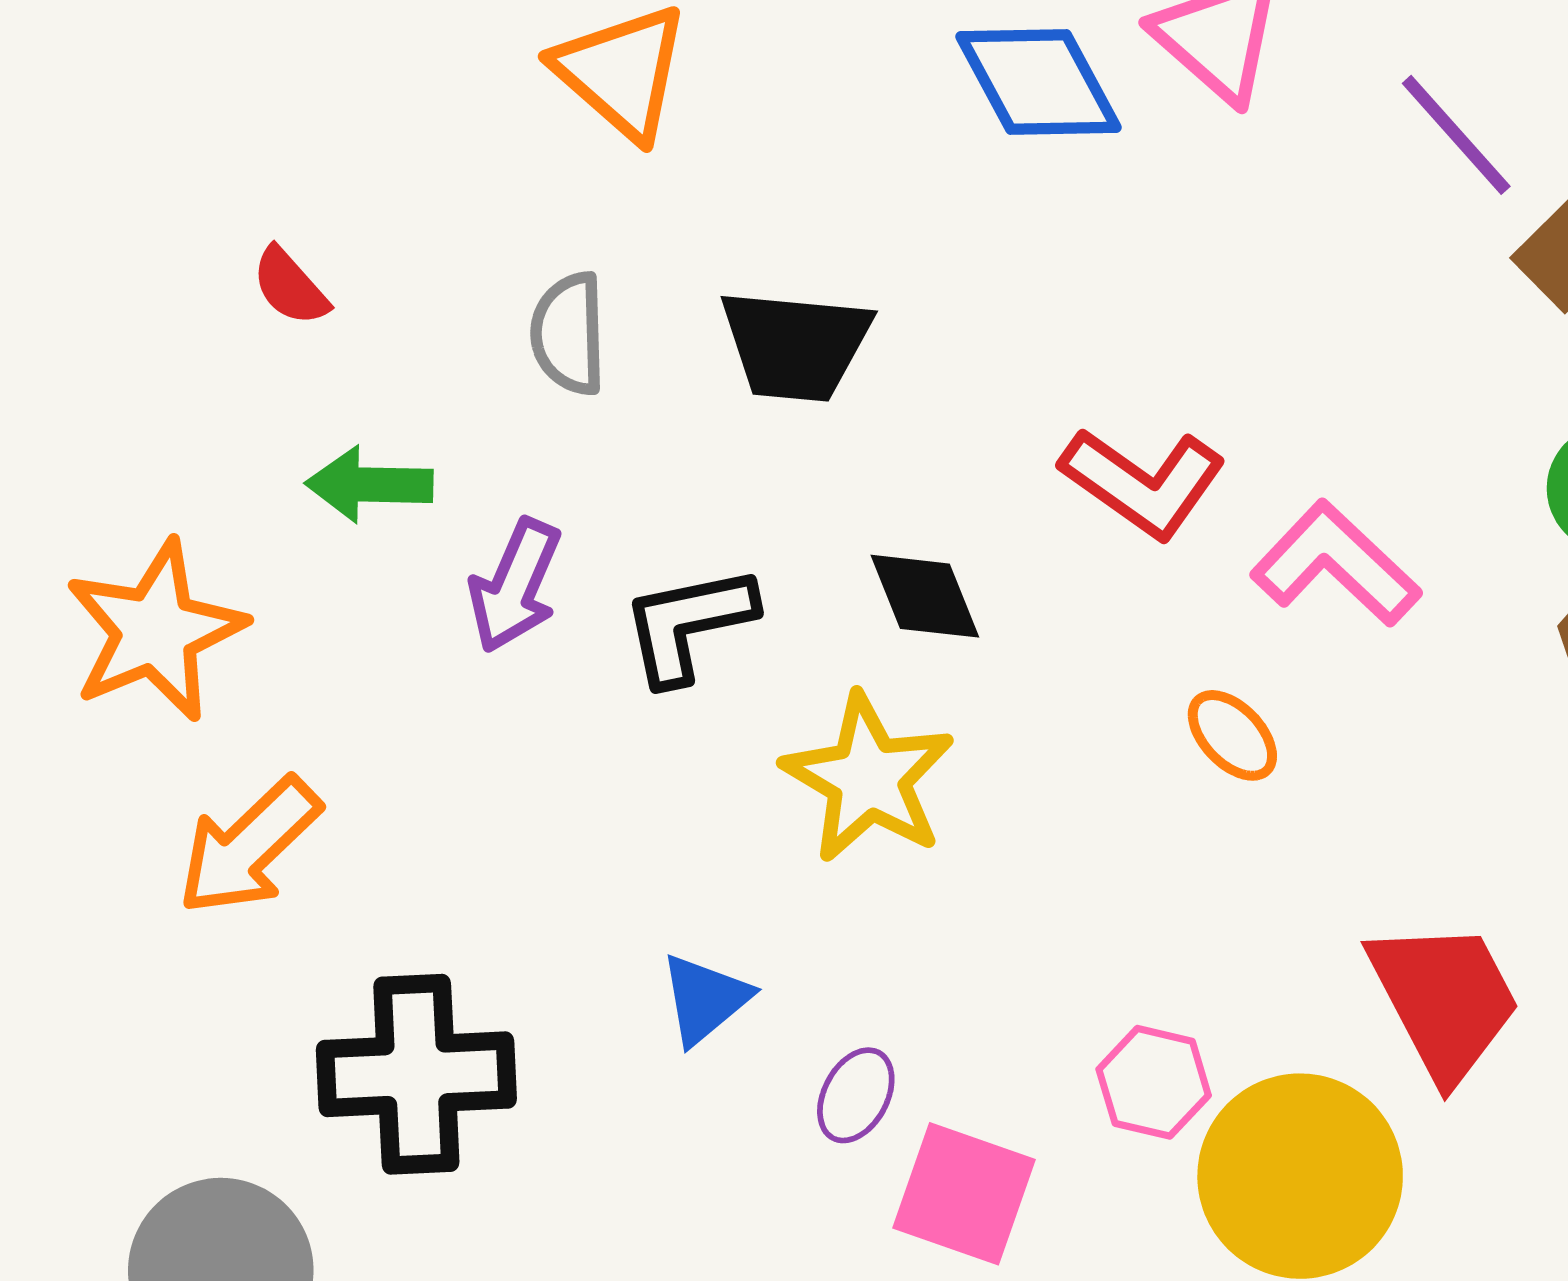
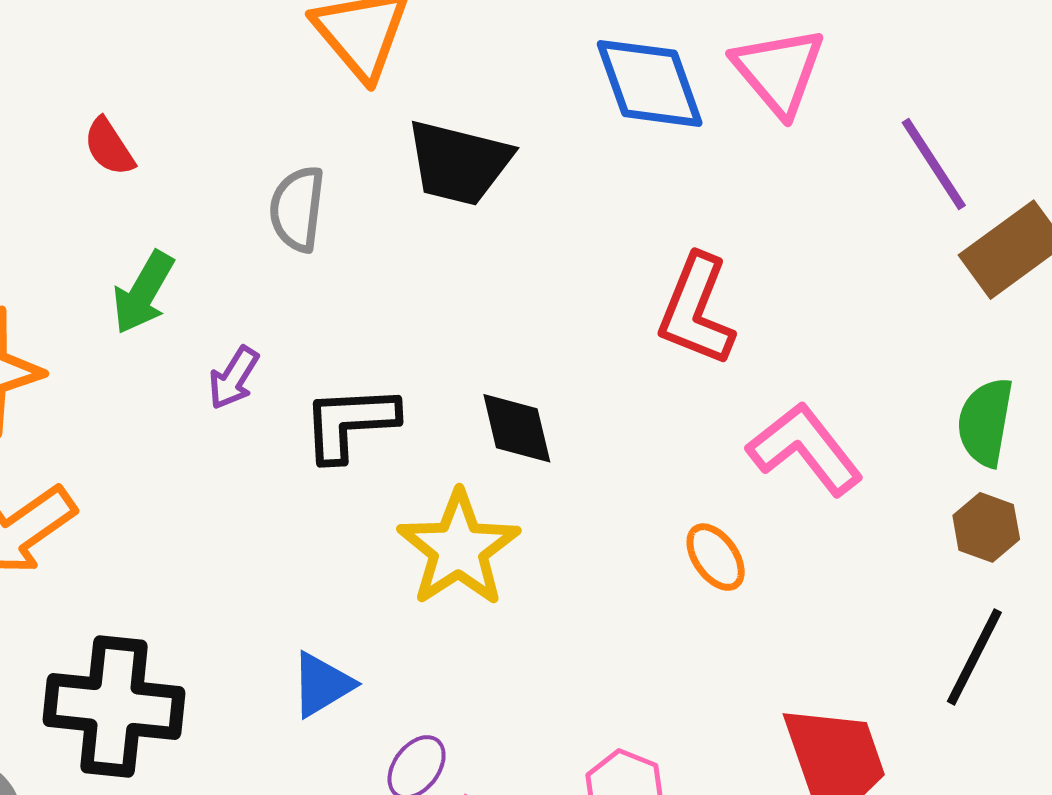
black trapezoid: (796, 345) -> (459, 163), moved
red L-shape: (1143, 482) -> (696, 310), moved, turned 68
green arrow: (369, 485) -> (143, 293), turned -70
purple arrow: (515, 586) -> (234, 378), size x0.7

